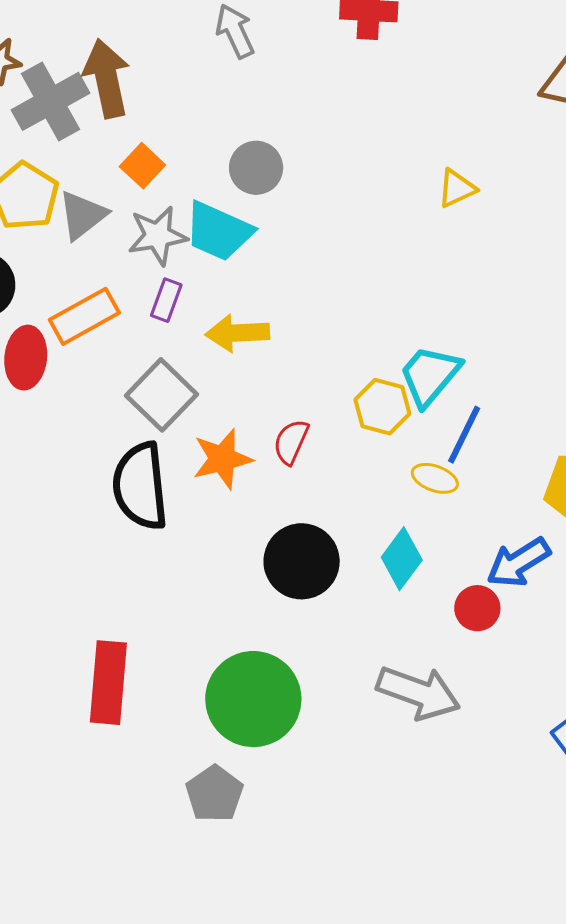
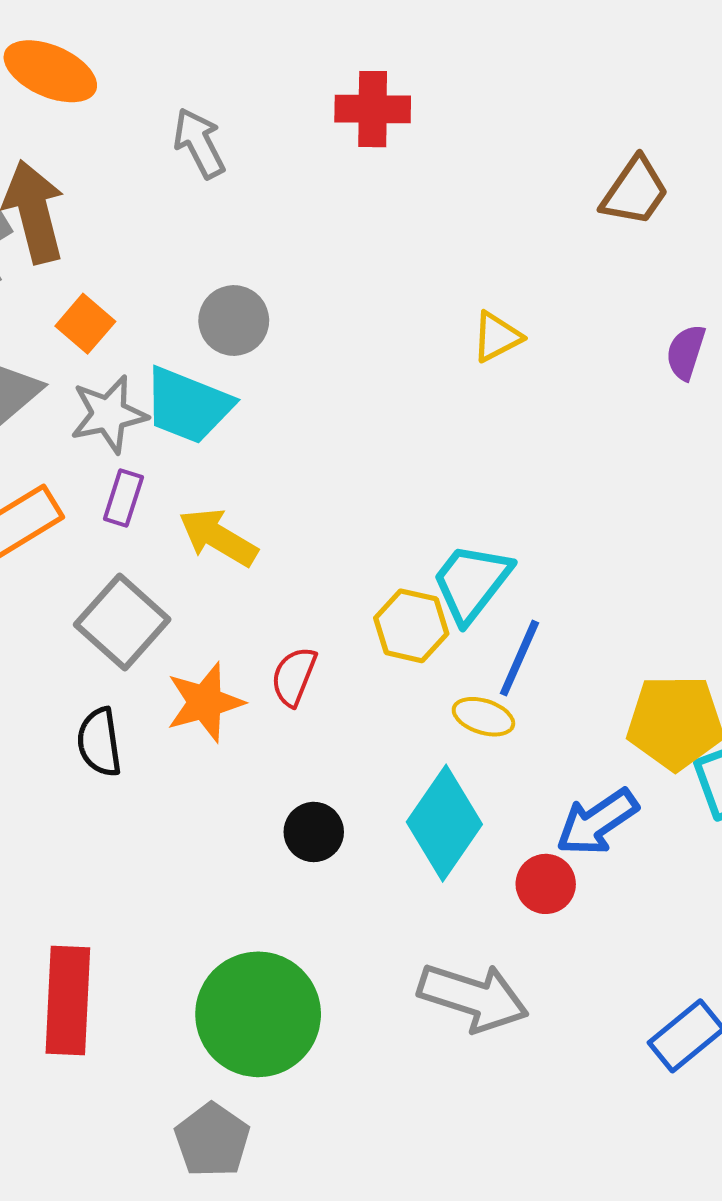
yellow arrow: (237, 333) -> (218, 537), turned 36
black semicircle: (140, 486) -> (99, 742), size x0.6
cyan diamond: (402, 559) -> (444, 823), size x1.4
black circle: (302, 561) -> (314, 832), size x0.6

